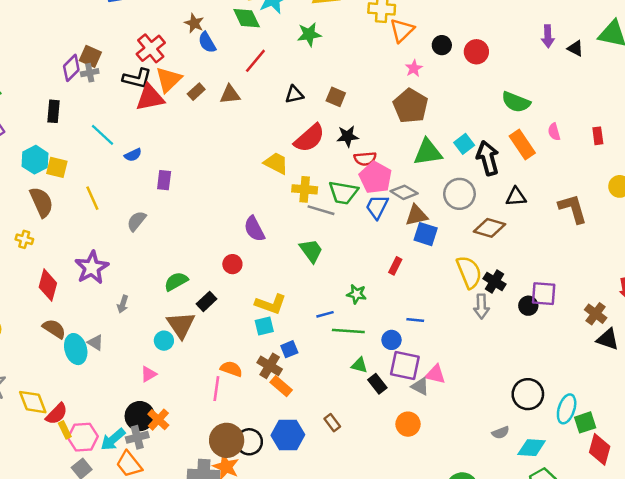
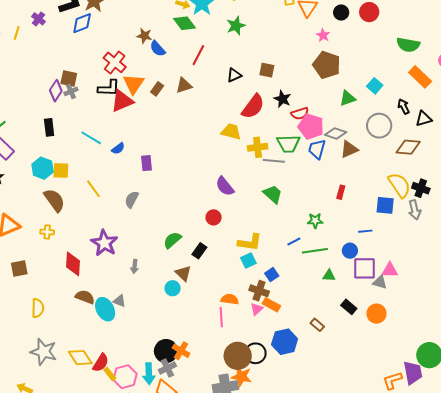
black star: (348, 136) -> (282, 99), turned -30
green triangle: (428, 152) -> (348, 98), size x0.7
black arrow: (488, 158) -> (404, 106), moved, size x0.6
blue square: (426, 234) -> (385, 205), moved
brown triangle: (181, 325) -> (183, 273), size x0.7
pink triangle: (149, 374) -> (257, 309), moved
black rectangle: (377, 384) -> (349, 307), moved
cyan arrow: (113, 439) -> (149, 374), turned -40

